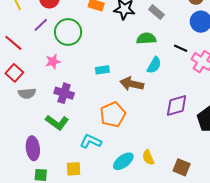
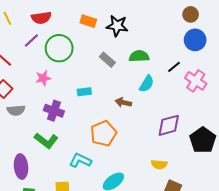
gray rectangle: (156, 12) -> (107, 60), moved
black line: (181, 48) -> (174, 67), turned -64
cyan rectangle: (102, 70) -> (84, 92), moved
brown arrow: (132, 84) -> (123, 102), size x0.7
yellow semicircle: (148, 157) -> (159, 164), moved, turned -63

